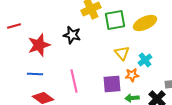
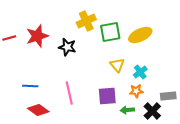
red star: (39, 45) -> (37, 36), moved
orange star: (132, 75) -> (136, 91), moved

